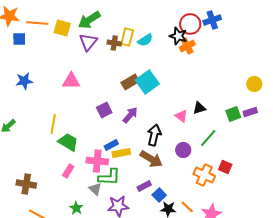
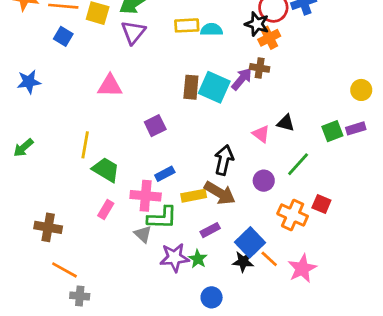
yellow rectangle: (127, 37) -> (187, 25), turned 72
blue square: (19, 39) -> (63, 36), moved, turned 32
cyan semicircle: (145, 40) -> (212, 30), turned -147
brown cross: (114, 43) -> (260, 68), moved
blue star: (24, 81) -> (29, 82), moved
brown rectangle: (130, 82) -> (191, 87), turned -54
cyan square: (147, 82) -> (214, 87), turned -30
black triangle: (199, 108) -> (286, 123), turned 32
purple arrow: (130, 115) -> (242, 79), moved
yellow rectangle: (121, 153) -> (194, 196), moved
blue square: (159, 195) -> (250, 242), moved, size x1.5
green star: (76, 208) -> (198, 259), moved

